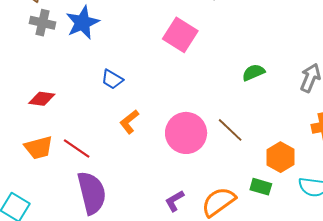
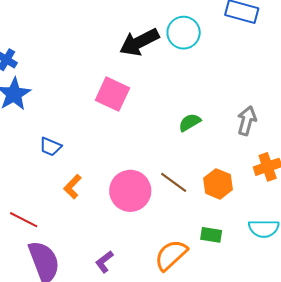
orange hexagon: (281, 157) -> (218, 184), moved
purple L-shape: (174, 201) -> (104, 262), moved

